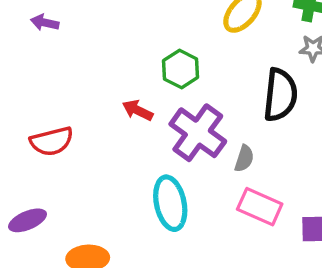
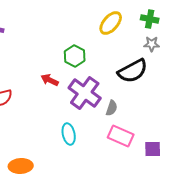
black semicircle: (280, 95) -> (133, 71), turned 56
cyan ellipse: (170, 203) -> (69, 134), size x0.7

